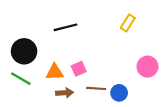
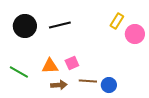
black circle: (24, 51) -> (25, 26), moved
pink circle: (147, 67) -> (135, 34), moved

